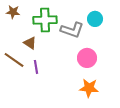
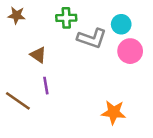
green cross: (45, 20) -> (66, 18), moved, size x0.7
pink circle: (87, 58) -> (130, 51), moved
brown line: (14, 60) -> (18, 101), moved

